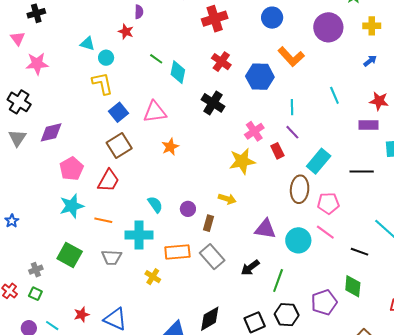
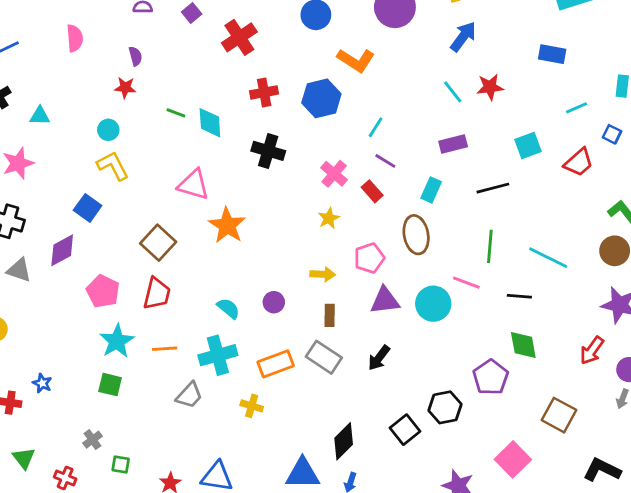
cyan triangle: (87, 44) -> (40, 116), moved
blue arrow: (370, 61) -> (463, 37), size x1.6
red cross: (221, 62) -> (264, 92), turned -30
cyan line: (334, 95) -> (453, 92), moved
cyan line: (292, 107) -> (376, 127), turned 49
blue square: (119, 112) -> (88, 208), moved
pink triangle: (155, 112) -> (194, 185), turned 40
purple rectangle: (369, 125) -> (453, 144), moved
gray triangle: (17, 138) -> (19, 270), turned -30
orange star: (170, 147) -> (227, 225), size x1.5
yellow star: (242, 161) -> (329, 218), size x0.6
cyan rectangle: (319, 161) -> (431, 190), size x0.7
pink pentagon: (328, 203) -> (369, 258), moved
brown rectangle: (209, 223) -> (330, 315), moved
green square: (70, 255) -> (110, 385), moved, size x0.7
gray trapezoid: (112, 257) -> (189, 395), turned -35
green line: (278, 281) -> (490, 246), moved
green square: (35, 294) -> (121, 464), moved

